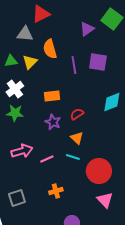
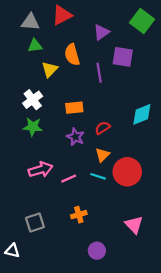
purple triangle: (87, 29) -> (101, 32), moved
gray triangle: (25, 34) -> (30, 22), moved
green triangle: (11, 61) -> (35, 46), moved
purple square: (98, 62) -> (123, 57), moved
orange triangle: (77, 138) -> (102, 155), turned 32
red circle: (99, 171) -> (127, 172), moved

